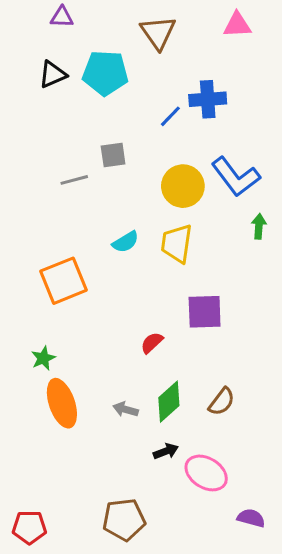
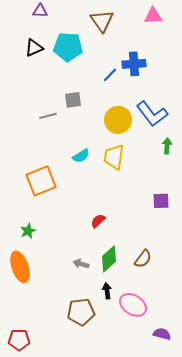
purple square: (205, 312) -> (161, 201), moved, size x0.7
orange ellipse: (62, 403) -> (20, 267), moved
black arrow: (166, 451) -> (107, 291), turned -77
brown pentagon: (124, 520) -> (81, 312), moved

